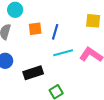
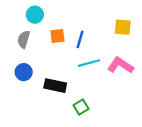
black rectangle: (33, 73) -> (55, 86), turned 30

